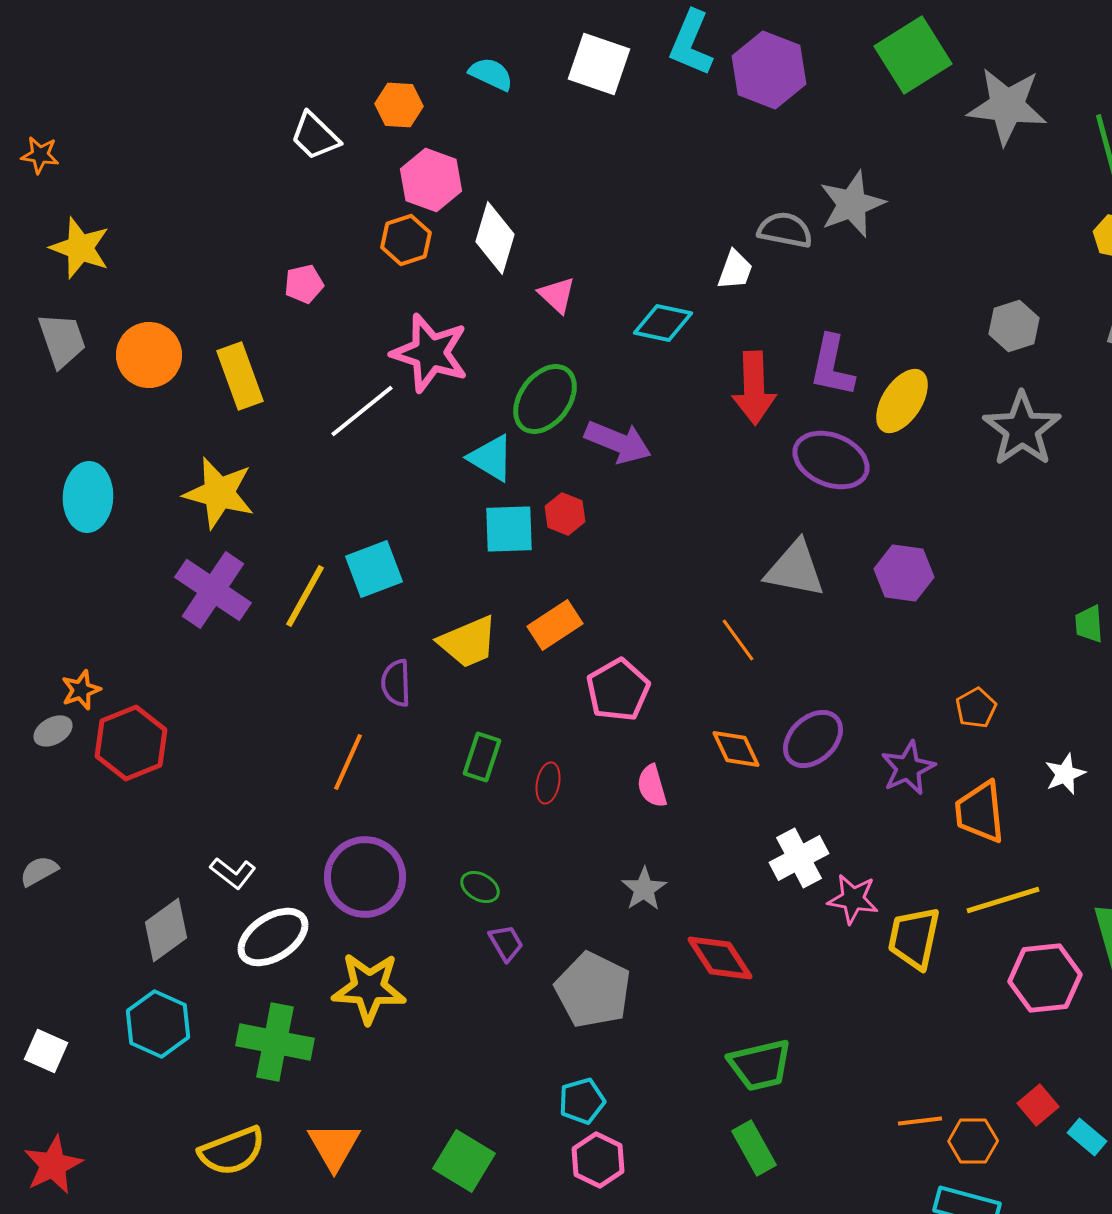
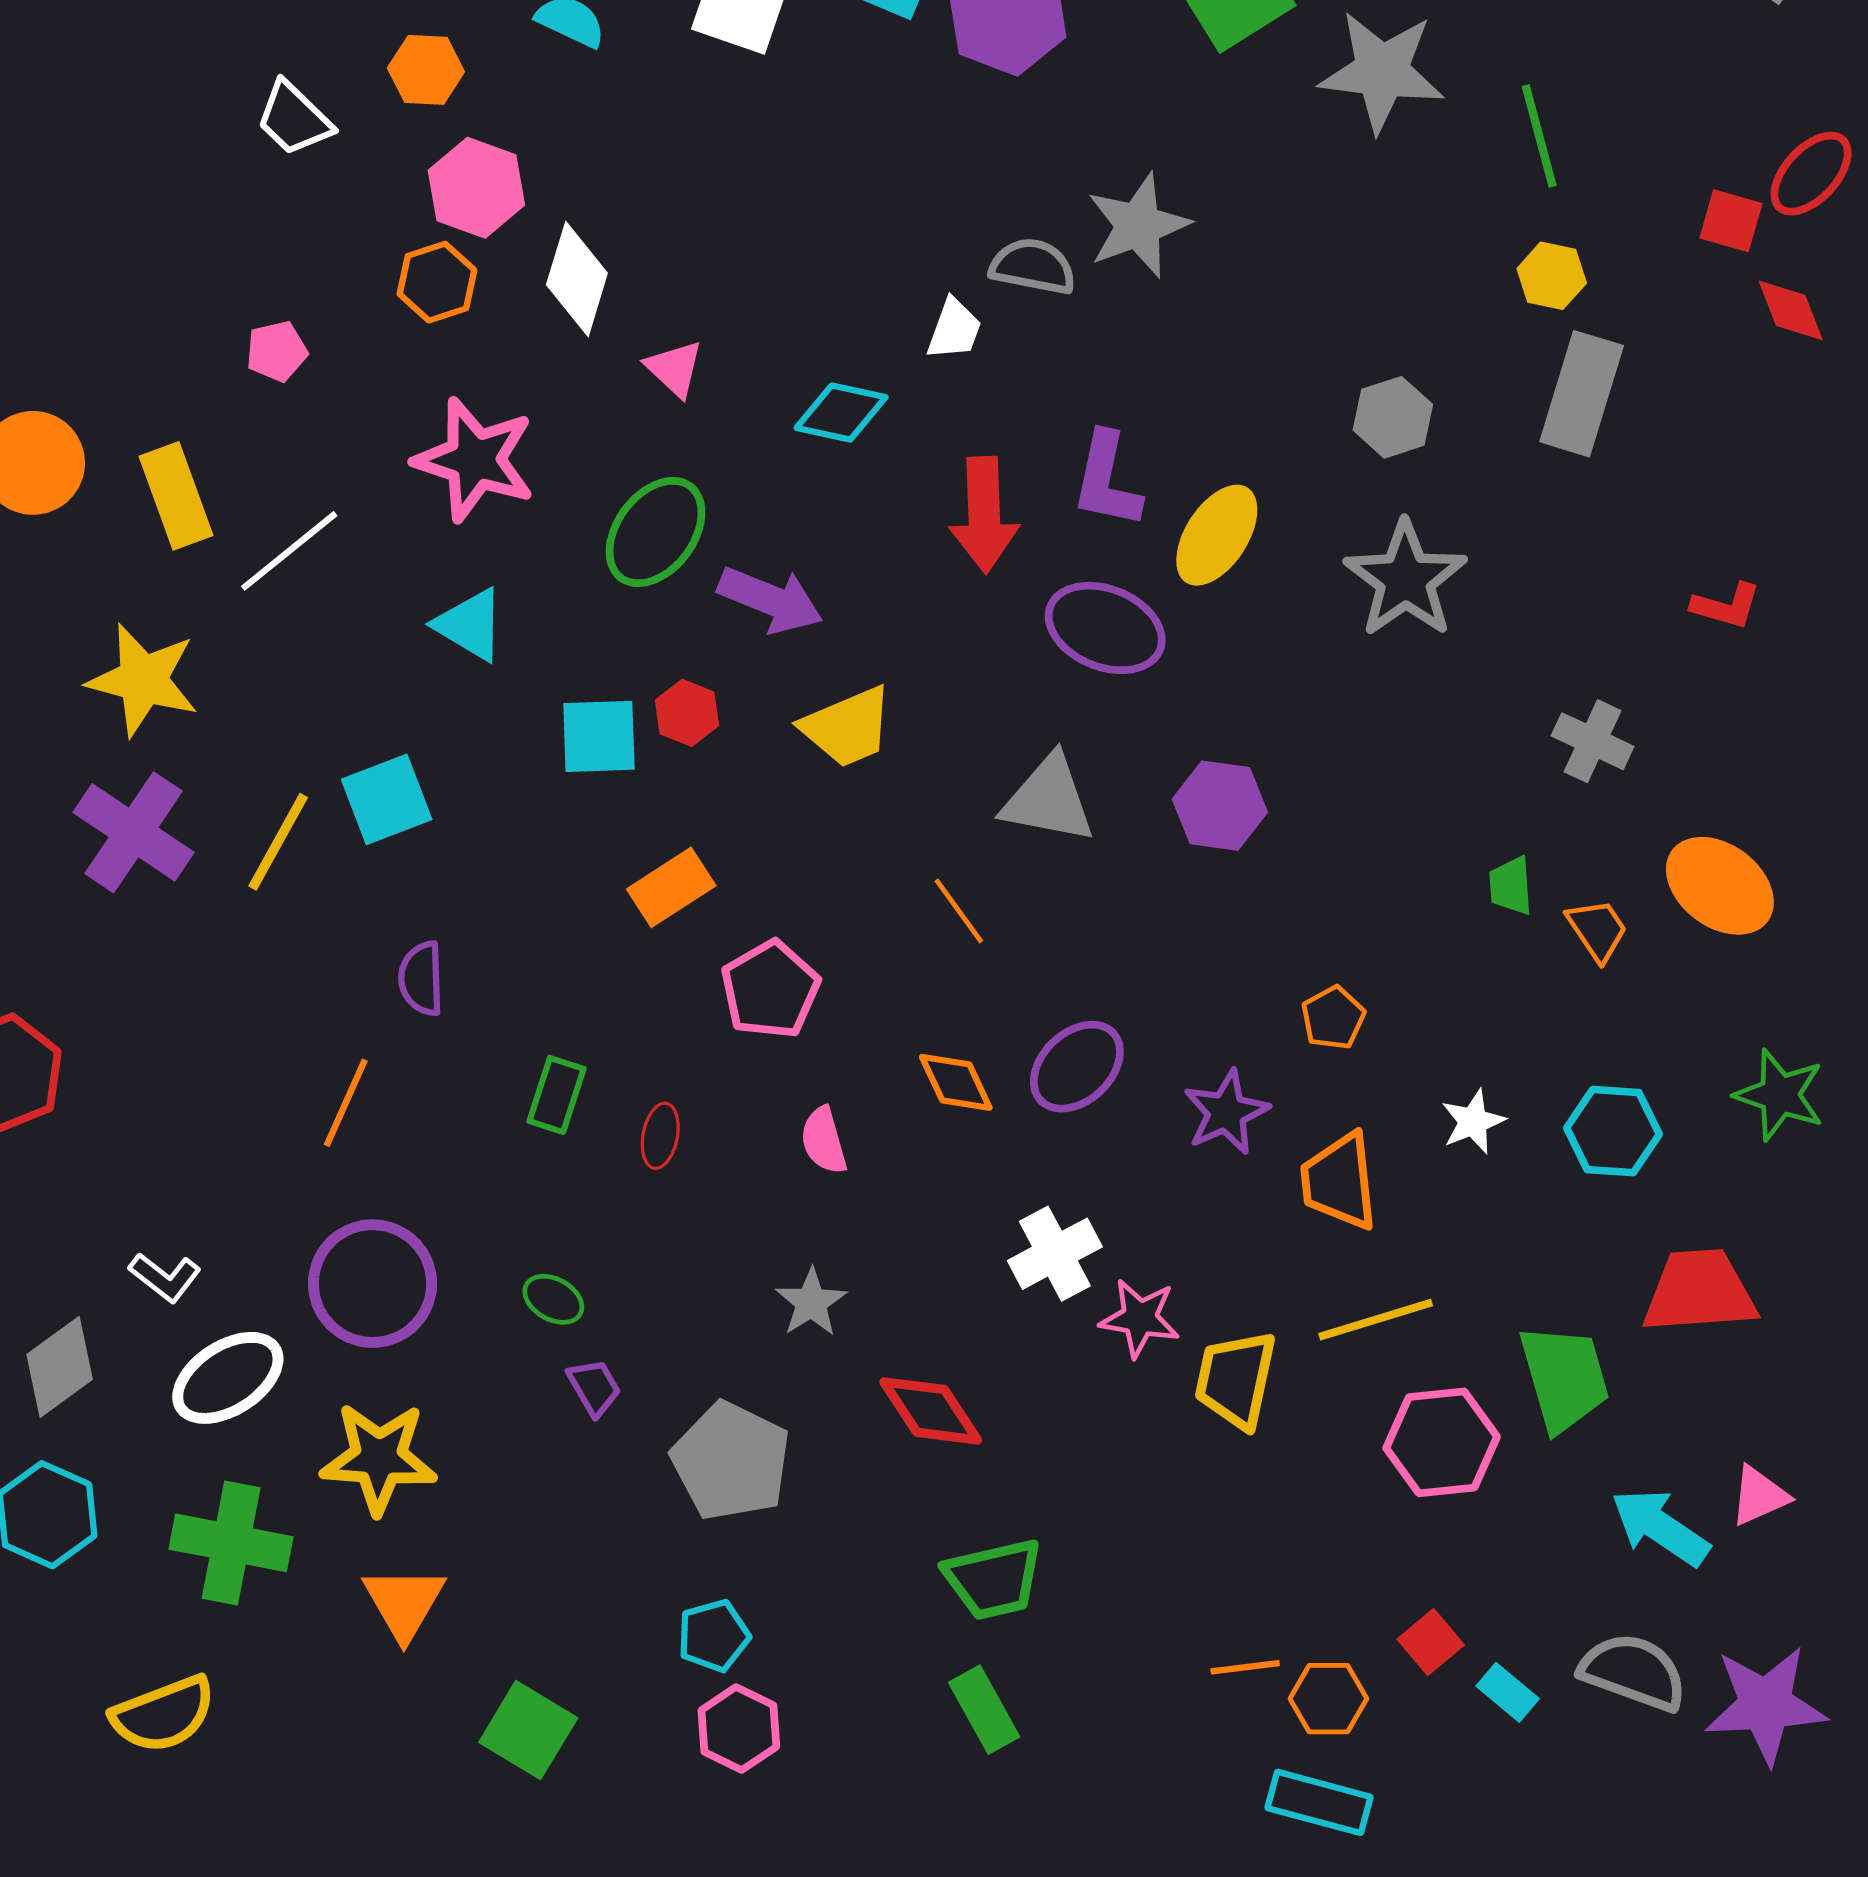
white line: (362, 411) -> (289, 551), moved
cyan triangle: (491, 458) -> (470, 625), moved
yellow trapezoid: (468, 642) -> (847, 727), moved
orange triangle: (334, 1146) -> (404, 1603), moved

